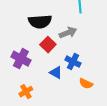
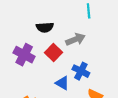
black semicircle: (40, 22) -> (45, 27), size x0.7
purple cross: (21, 59) -> (24, 55), moved

